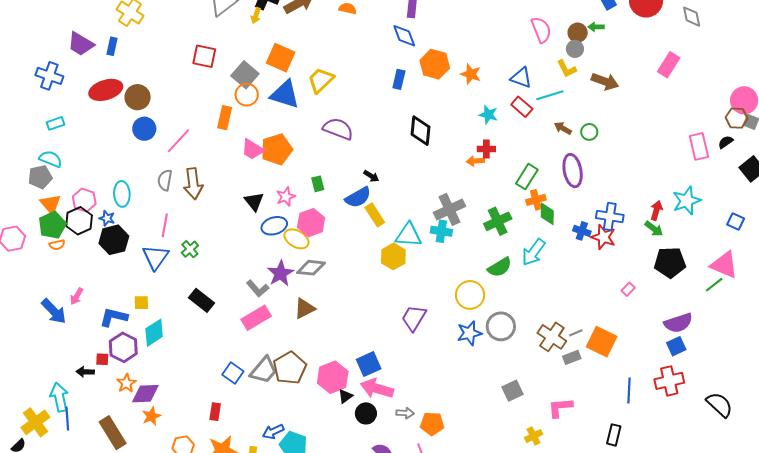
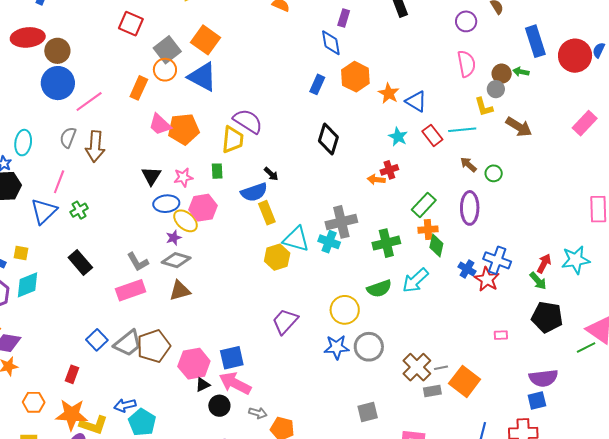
blue triangle: (521, 78) -> (416, 101), moved
yellow trapezoid: (321, 80) -> (233, 140), moved, turned 128
blue circle: (144, 129) -> (58, 83), size x1.4
red cross: (486, 149) -> (389, 170), turned -30
gray diamond: (311, 268) -> (176, 260), moved
purple star: (280, 273) -> (174, 238), moved, size x0.6
pink rectangle: (628, 289) -> (501, 335), turned 32

